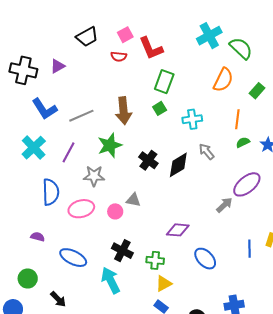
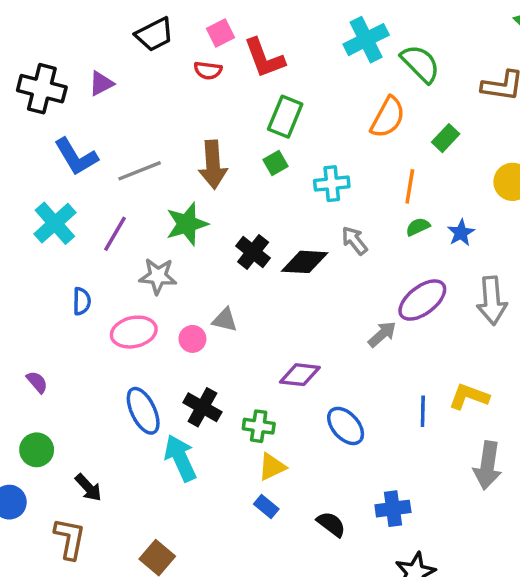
black diamond: (178, 165) -> (305, 262), turned 32
blue semicircle: (51, 192) -> (82, 301), size x0.6
purple semicircle: (38, 237) -> (37, 382), moved, turned 32
blue ellipse: (73, 258) -> (143, 411), moved, turned 36

